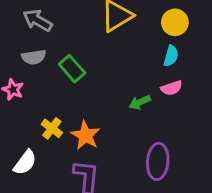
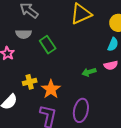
yellow cross: (52, 128) -> (30, 82), turned 32
purple ellipse: (158, 161) -> (81, 110), moved

